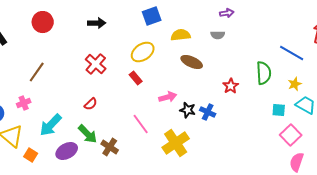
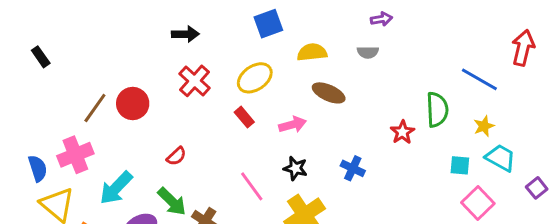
red circle: (43, 22) -> (133, 103), moved
red cross: (96, 64) -> (194, 81), moved
red star: (231, 86) -> (403, 132), moved
pink arrow: (168, 97) -> (292, 125), moved
pink cross: (24, 103) -> (75, 155), size x1.6
black star: (188, 110) -> (295, 168), moved

